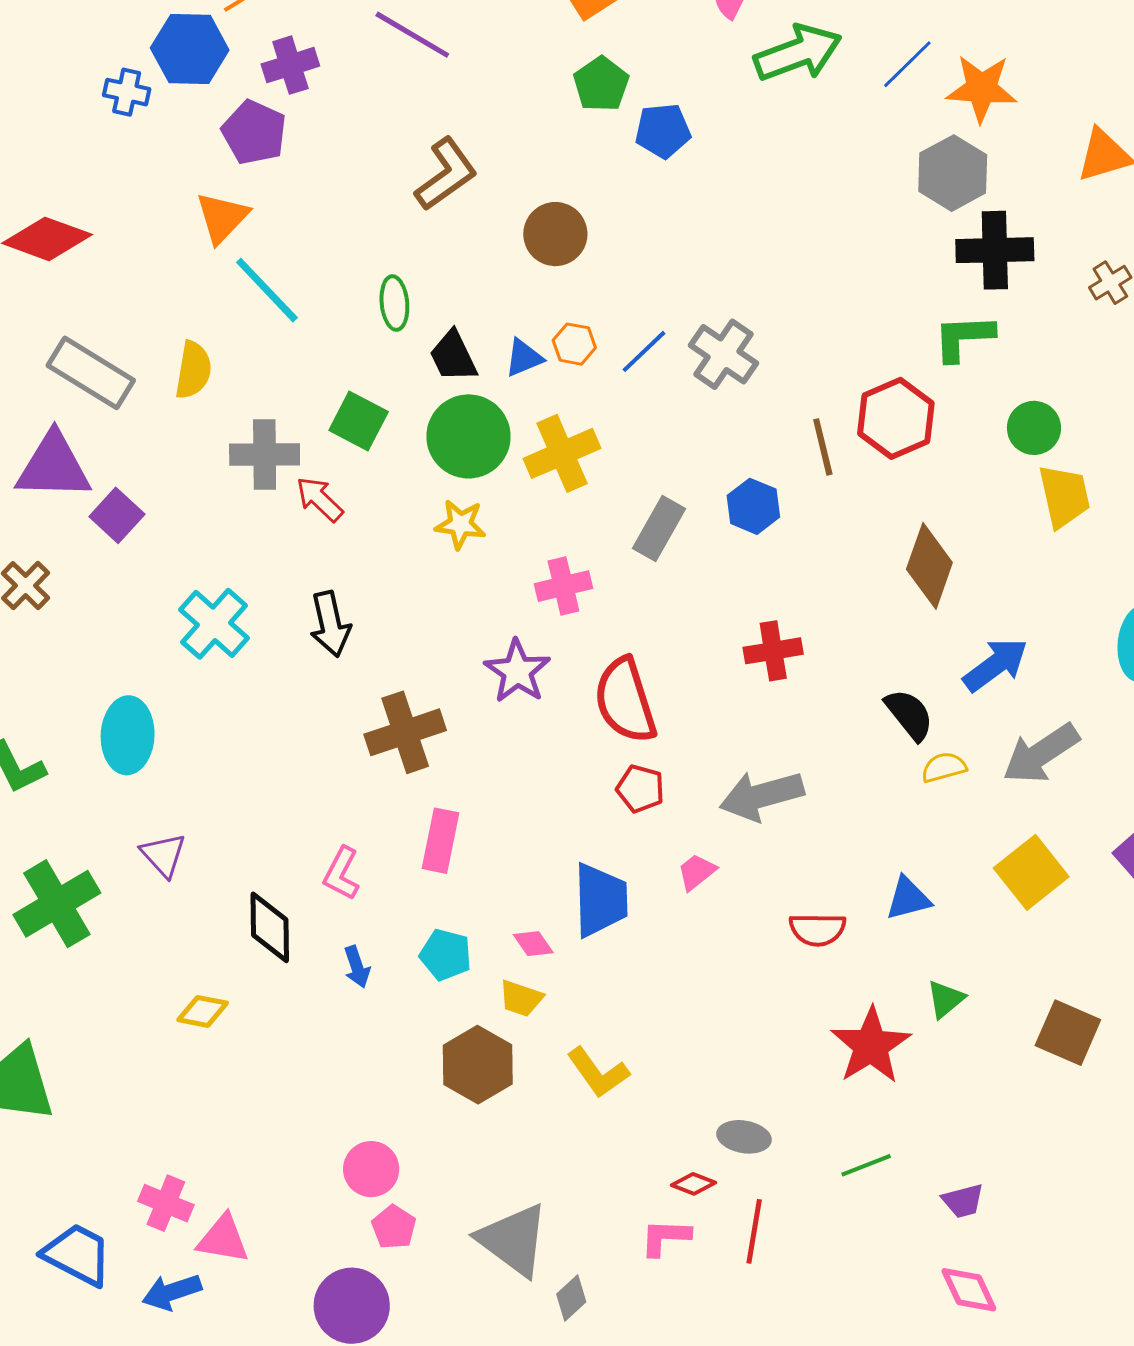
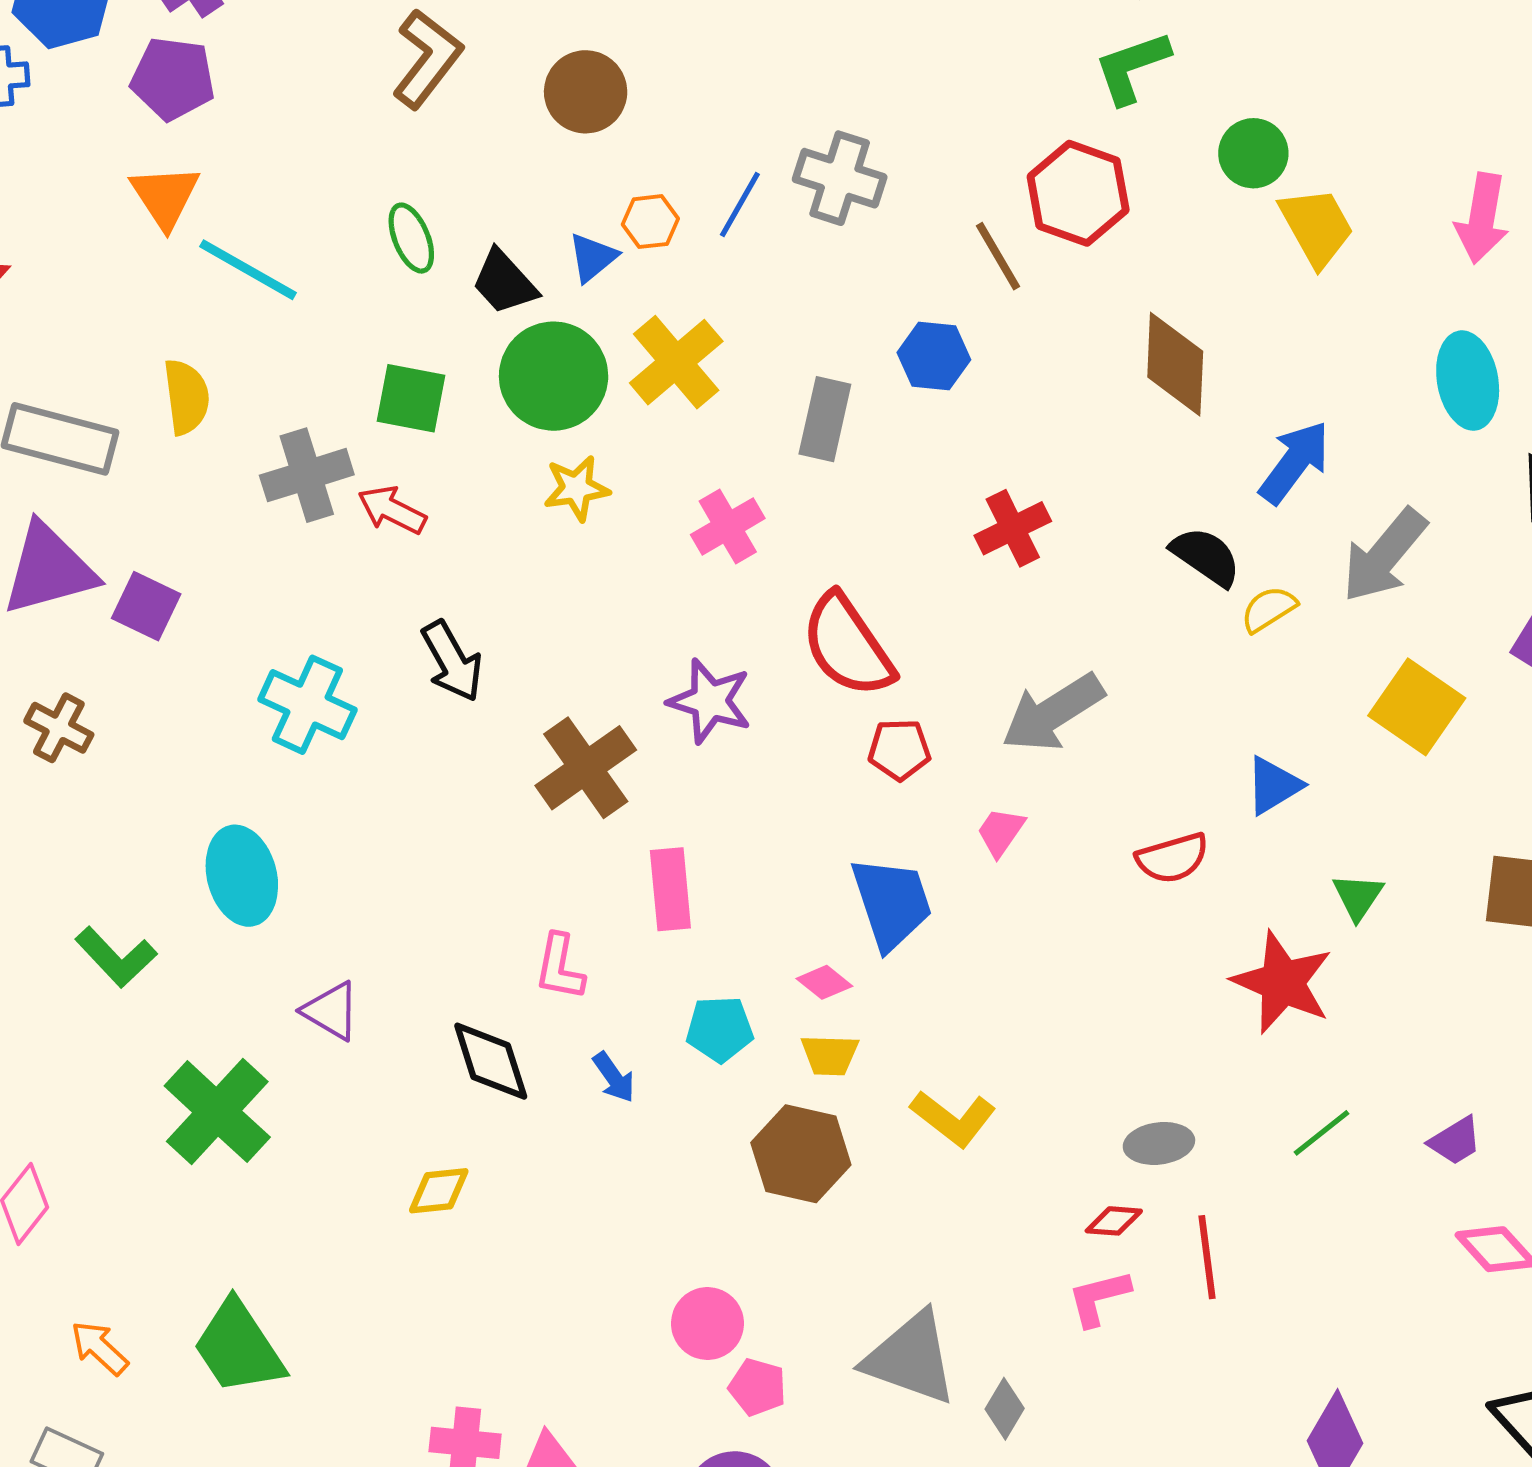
purple star: (517, 671) -> (710, 701), moved

